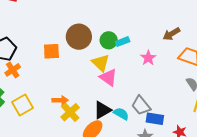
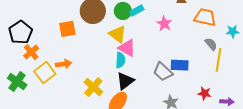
orange arrow: (60, 100) -> (64, 64), moved
yellow square: (23, 105) -> (45, 73), moved
cyan semicircle: (121, 114) -> (120, 60), moved, turned 70
blue rectangle: (155, 119) -> (180, 65), moved

